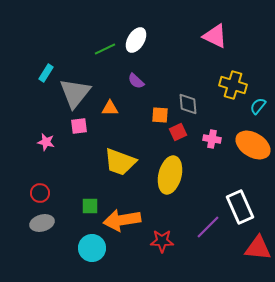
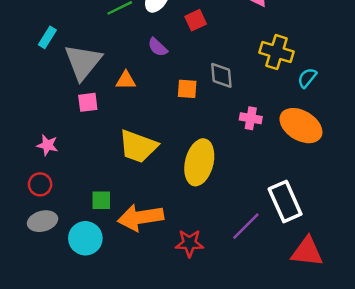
red square: (178, 132) -> (196, 20), moved
pink star: (46, 142) -> (47, 145), moved
cyan circle: (92, 248) -> (85, 238), moved

